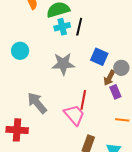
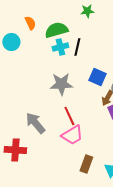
cyan circle: (20, 51) -> (11, 42), moved
red line: (83, 100) -> (69, 116), moved, turned -36
pink trapezoid: (74, 115) -> (72, 135), turned 100

